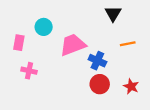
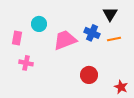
black triangle: (113, 13) -> (110, 14), moved
blue cross: (97, 61) -> (92, 33), moved
red star: (131, 86) -> (121, 87), moved

